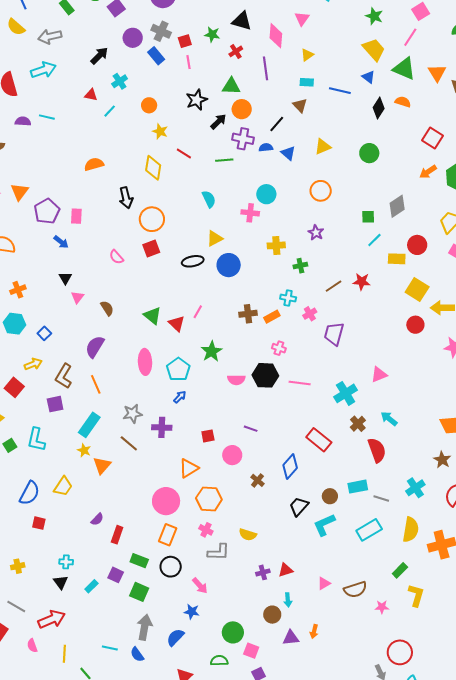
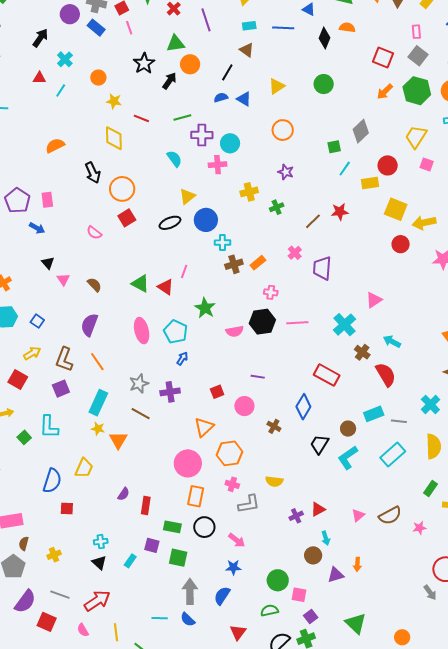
purple cross: (243, 139) -> (202, 135), moved
cyan cross: (288, 298) -> (222, 243), moved

